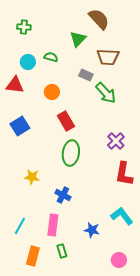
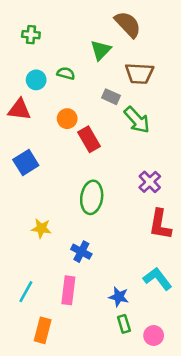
red rectangle: (66, 121) -> (89, 139), moved
green rectangle: (62, 251) -> (124, 324), moved

